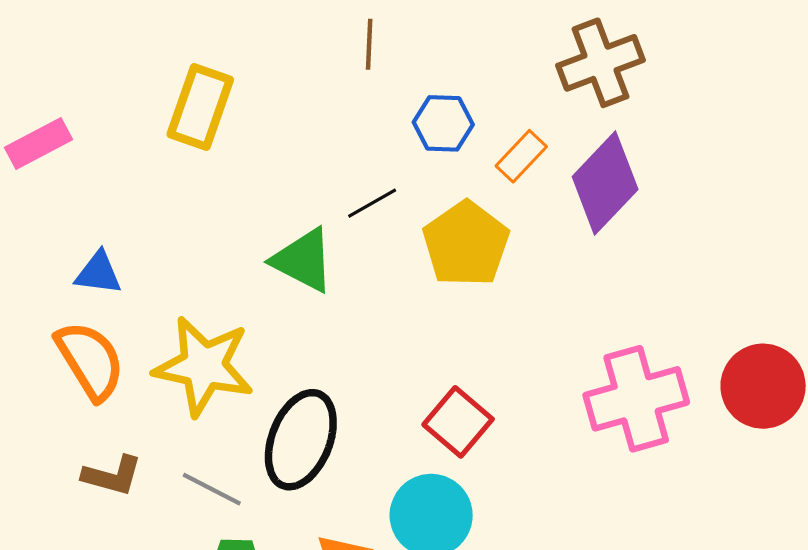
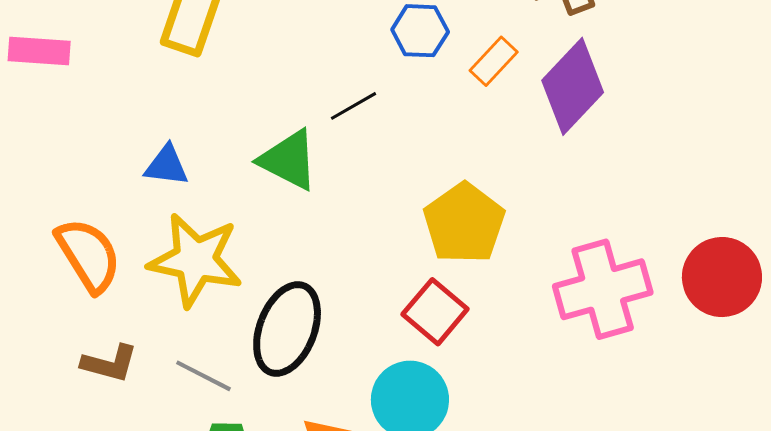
pink rectangle: (38, 143) -> (39, 51), turned 32
yellow pentagon: (466, 244) -> (464, 223), moved
blue triangle: (98, 273) -> (167, 166), moved

